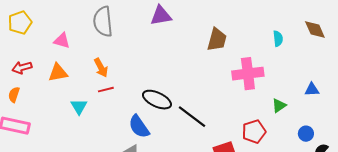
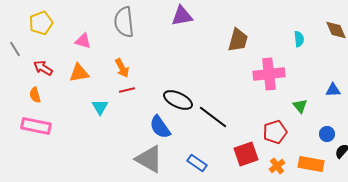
red arrow: (22, 68) -> (43, 68), turned 48
orange semicircle: (14, 95) -> (35, 95), turned -35
green triangle: (279, 106) -> (300, 106), turned -35

